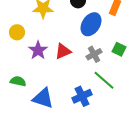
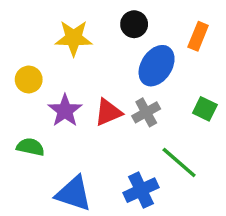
gray cross: (94, 54) -> (146, 112), moved
green semicircle: (18, 81) -> (30, 147), moved

